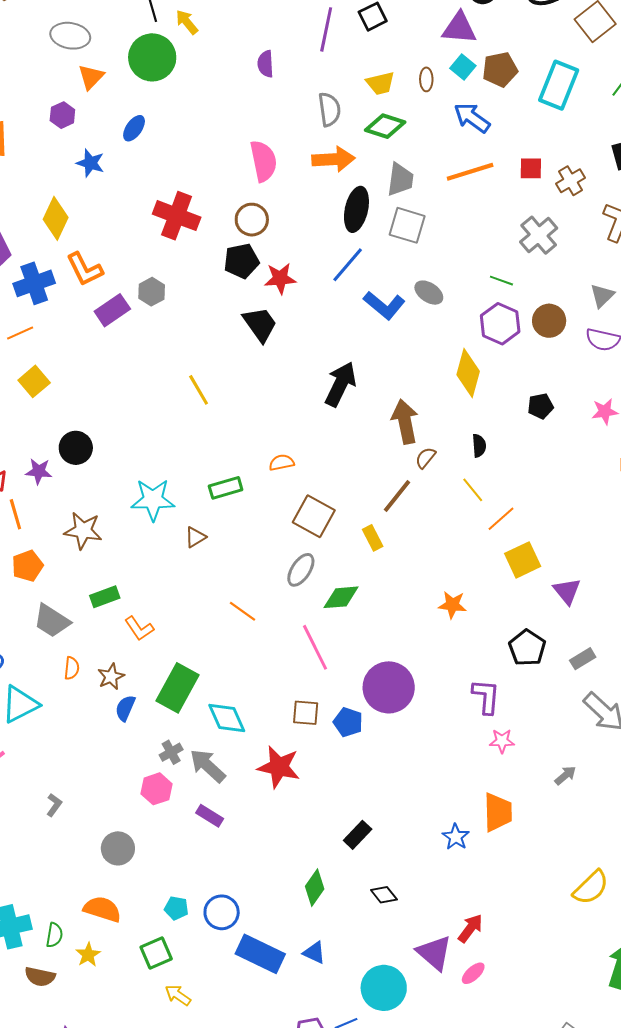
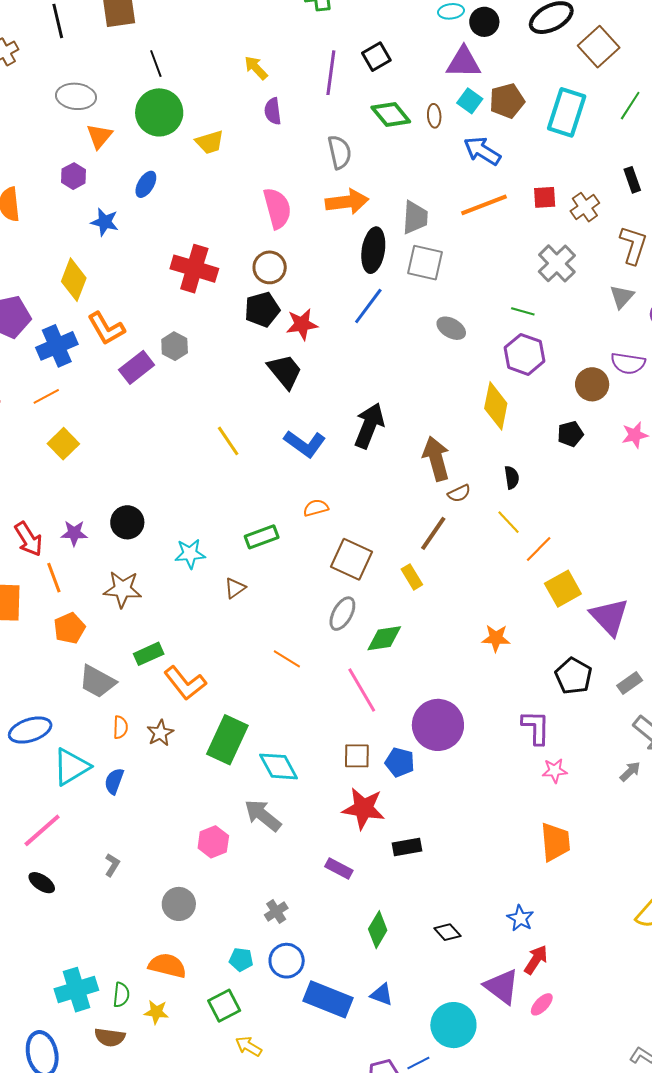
yellow arrow: (187, 22) -> (256, 68), moved
yellow trapezoid: (380, 83) -> (210, 142), moved
green diamond: (385, 126) -> (391, 114), moved, turned 36
gray triangle: (602, 296) -> (622, 297), moved
blue L-shape: (384, 305) -> (305, 444), moved
brown circle: (549, 321) -> (592, 384), moved
black circle: (76, 448) -> (127, 522), moved
brown semicircle: (425, 458) -> (459, 493), turned -150
cyan star: (153, 500) -> (190, 554), size x0.7
purple triangle: (567, 591) -> (609, 617), size x1.4
orange L-shape: (139, 628) -> (185, 683), size x1.4
blue semicircle: (125, 708) -> (114, 781), moved
gray cross: (171, 752) -> (276, 912), moved
red star: (279, 767) -> (364, 808), moved
gray arrow: (565, 775) -> (630, 771), moved
purple rectangle: (210, 816) -> (339, 868), moved
black rectangle: (358, 835) -> (407, 847), moved, turned 40
blue star: (456, 837) -> (520, 918), moved
yellow star: (88, 955) -> (156, 1012), turned -30

